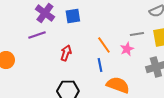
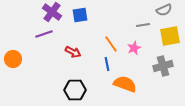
gray line: (137, 34) -> (143, 25), moved
red arrow: (66, 53) -> (73, 52), turned 98

